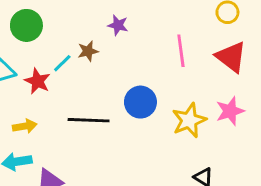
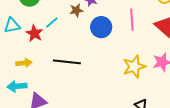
brown star: (88, 51) -> (76, 10), moved
blue circle: (140, 102) -> (101, 27), moved

